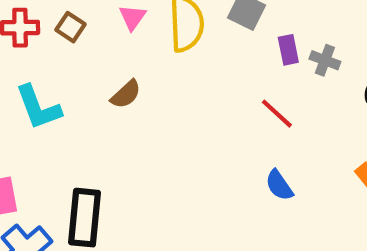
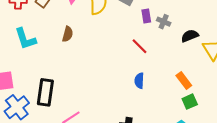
brown semicircle: (126, 94) -> (68, 34), turned -35
blue semicircle: (279, 185) -> (139, 81), turned 35

